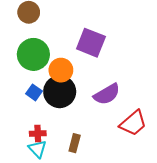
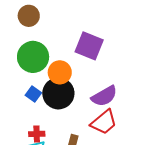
red trapezoid: (133, 123) -> (104, 122), moved

